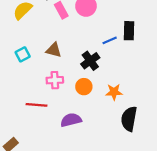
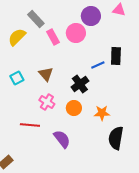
brown triangle: (54, 50) -> (46, 74), turned 35
pink cross: (55, 80) -> (47, 102), turned 35
purple semicircle: (71, 120) -> (62, 139), turned 66

